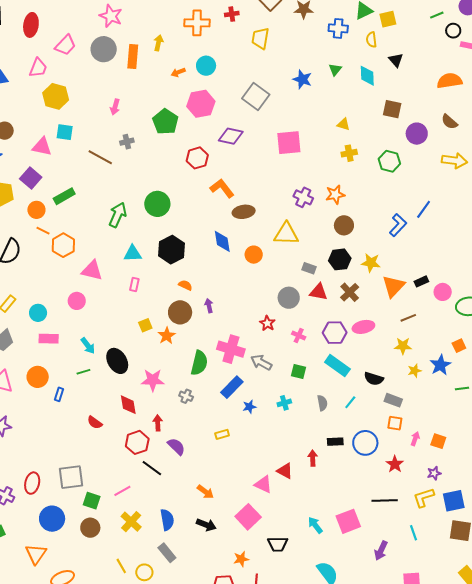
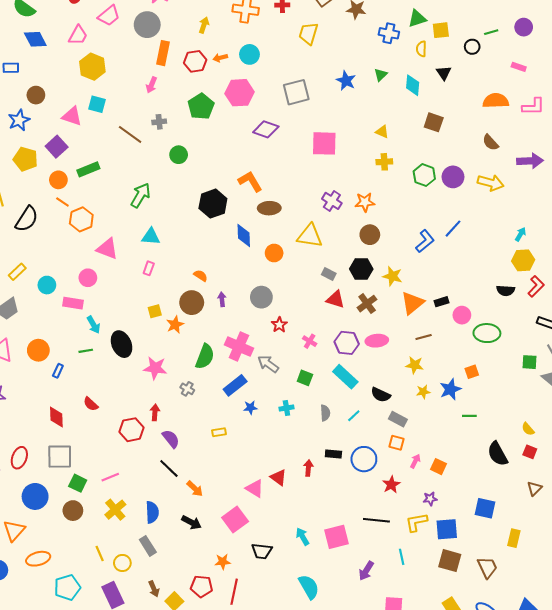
black circle: (453, 31) -> (472, 47), moved
orange rectangle: (133, 56) -> (163, 53), moved
gray square: (256, 96) -> (296, 92), turned 32
purple circle: (417, 134) -> (453, 177), moved
red hexagon: (197, 158) -> (195, 61), moved
green circle: (157, 204) -> (179, 155), moved, size x0.7
black hexagon: (172, 250) -> (213, 204), moved
gray circle: (289, 298) -> (261, 297), moved
pink rectangle: (49, 339) -> (73, 303), moved
red diamond: (128, 405) -> (56, 417), moved
black line: (152, 468) -> (169, 469), moved

